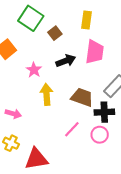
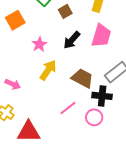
black arrow: (66, 61) -> (72, 40), turned 144
yellow arrow: (47, 94) -> (48, 70), turned 30

